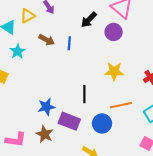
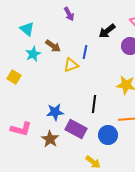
yellow triangle: (28, 16) -> (71, 65), moved
brown arrow: (47, 40) -> (53, 46), moved
pink L-shape: (16, 140) -> (21, 129), moved

